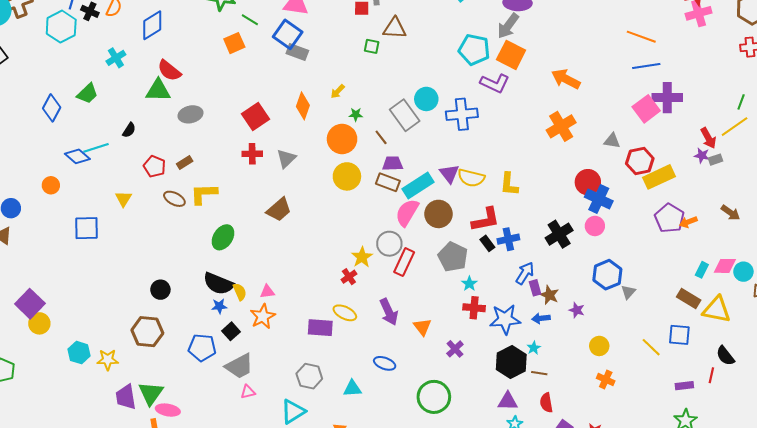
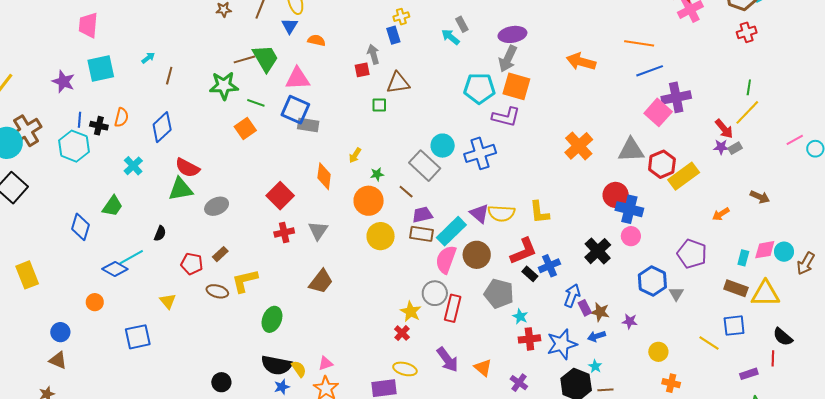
orange arrow: (566, 79) -> (581, 62), moved
gray triangle: (612, 141) -> (631, 150), size x1.6
purple pentagon: (669, 218) -> (692, 254), moved

